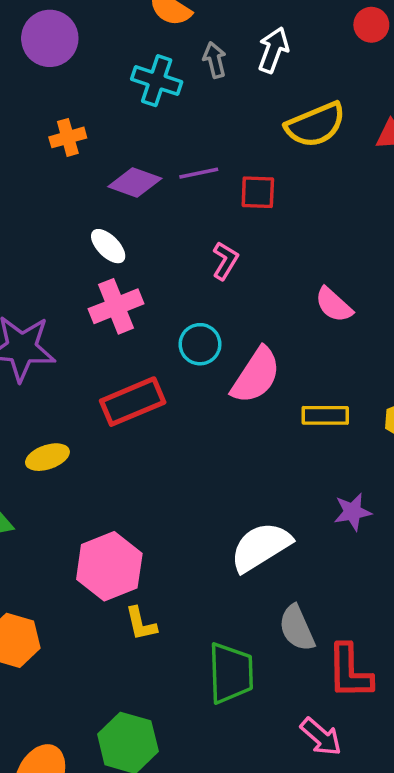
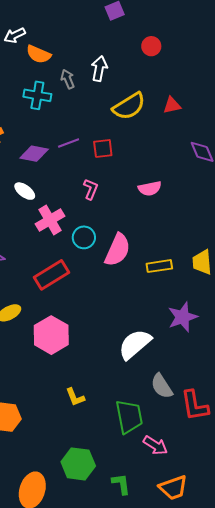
pink semicircle: (334, 305) -> (150, 188), moved, turned -45
pink cross: (116, 306) -> (50, 220), moved
purple star: (353, 512) -> (183, 317), size x1.4
pink hexagon: (109, 566) -> (51, 335), moved
pink arrow: (321, 737) -> (155, 445), moved

